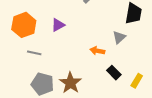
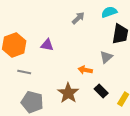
purple triangle: (58, 25) -> (47, 45), turned 40
brown star: (70, 83) -> (68, 93), moved

